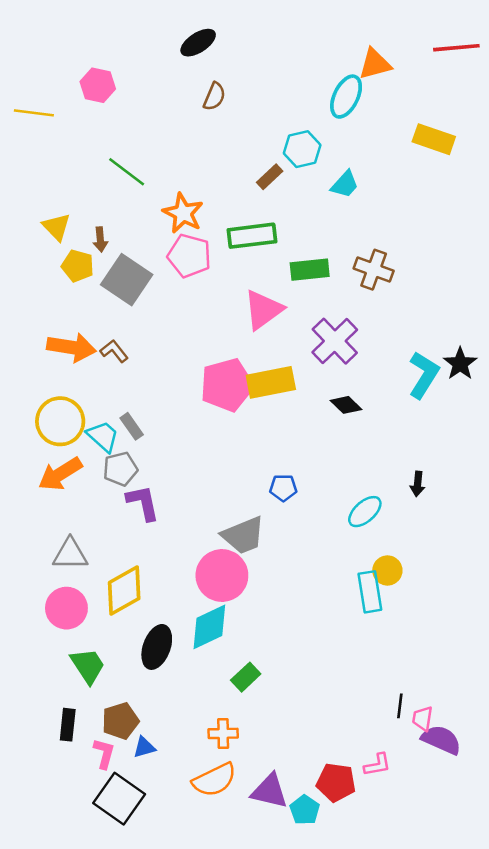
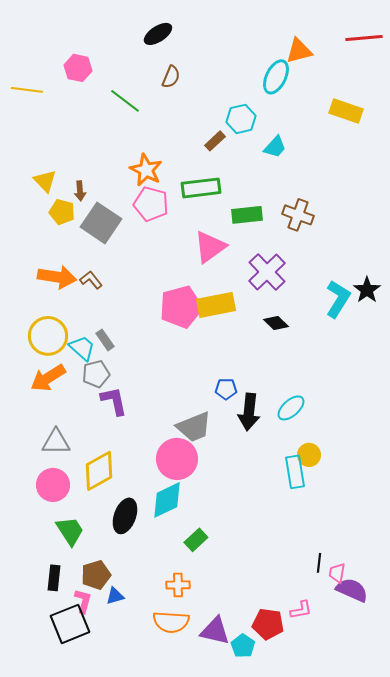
green line: (127, 172) -> (125, 101), moved
black arrow: (418, 484) -> (249, 412), moved, size x1.8
orange semicircle: (214, 780) -> (171, 622), turned 30
black square: (119, 799) -> (70, 624), moved, turned 33

